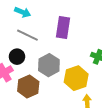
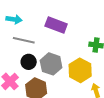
purple rectangle: (63, 28) -> (56, 25), turned -65
black circle: (17, 57) -> (29, 62), moved

